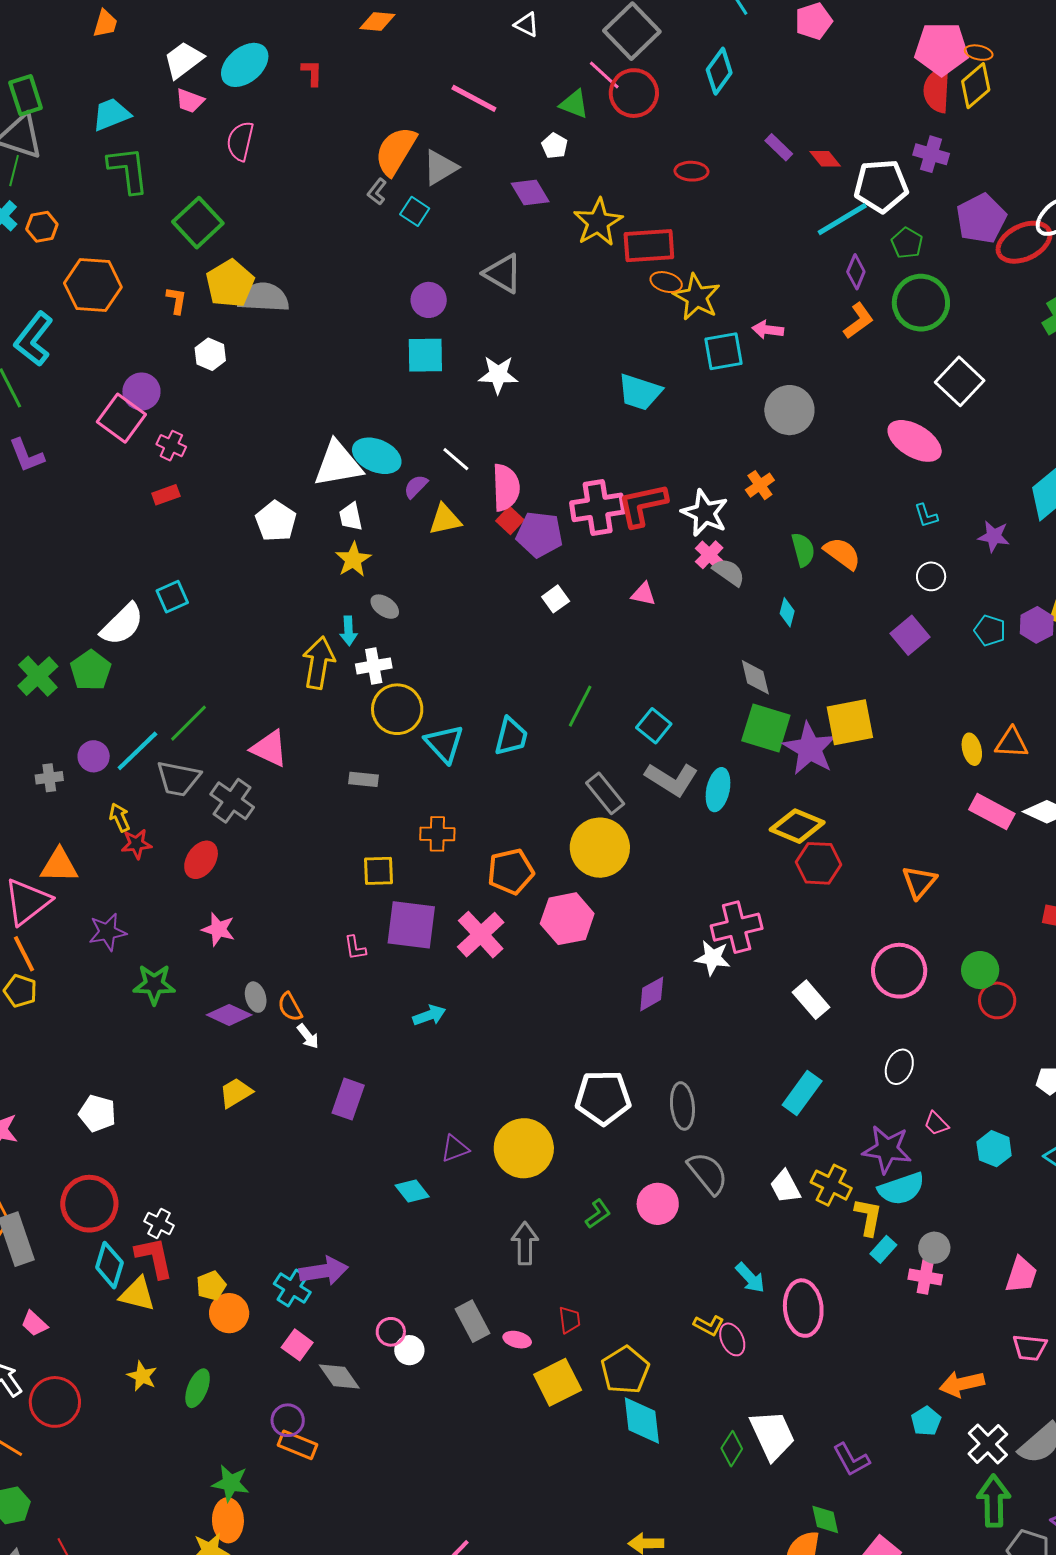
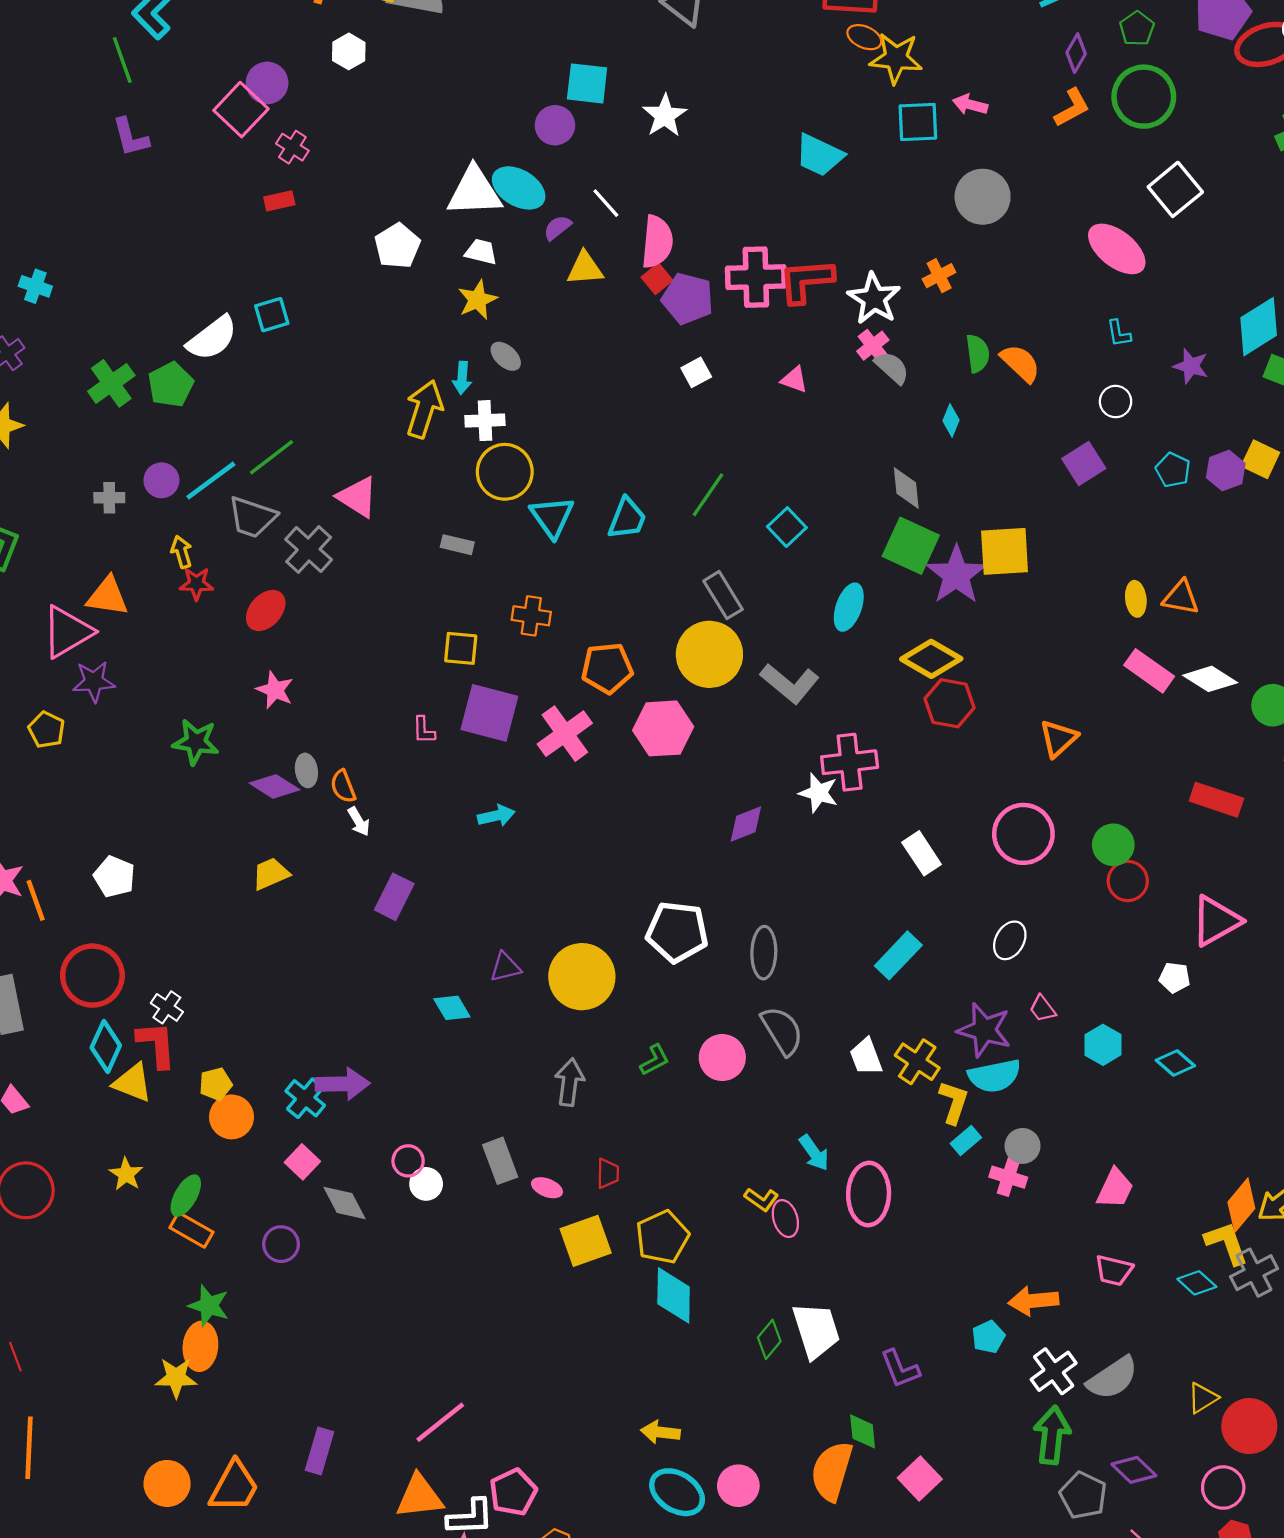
yellow star: (697, 297) -> (896, 58), turned -30
purple circle: (429, 300) -> (555, 125), moved
white star: (498, 375) -> (665, 116), turned 30
white trapezoid: (351, 517) -> (481, 252), turned 108
gray L-shape: (672, 779) -> (790, 683), moved
purple star: (107, 932) -> (94, 682), moved
orange line: (24, 954) -> (36, 900), moved
orange rectangle: (297, 1445) -> (191, 1230), moved

